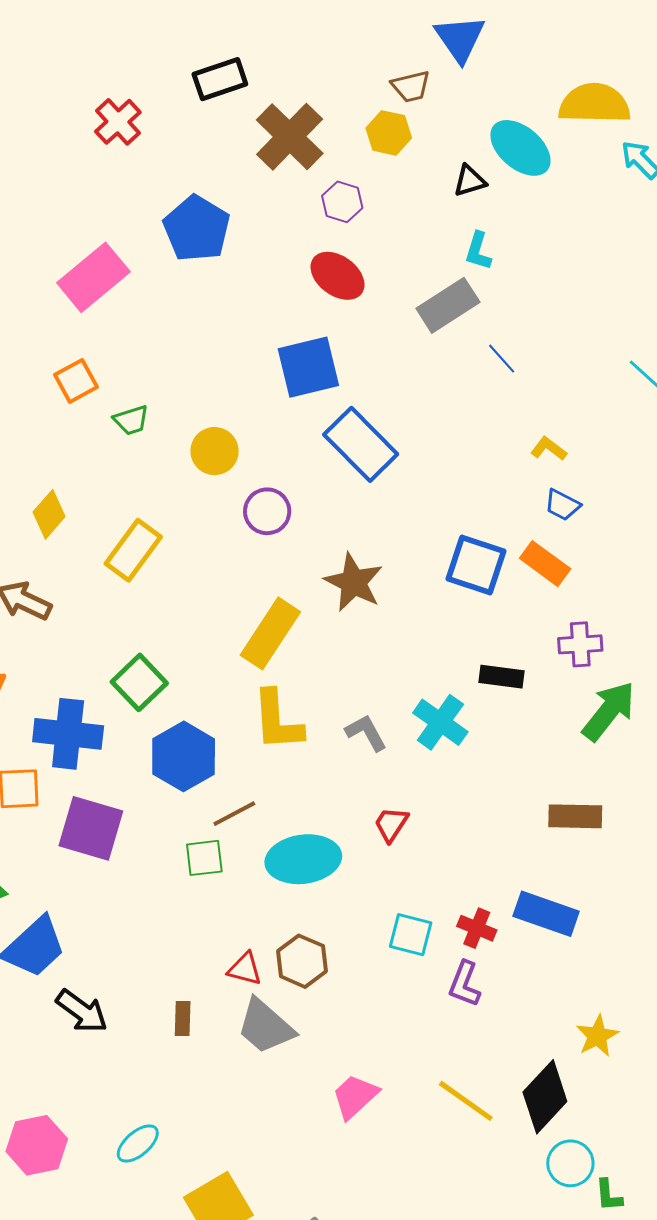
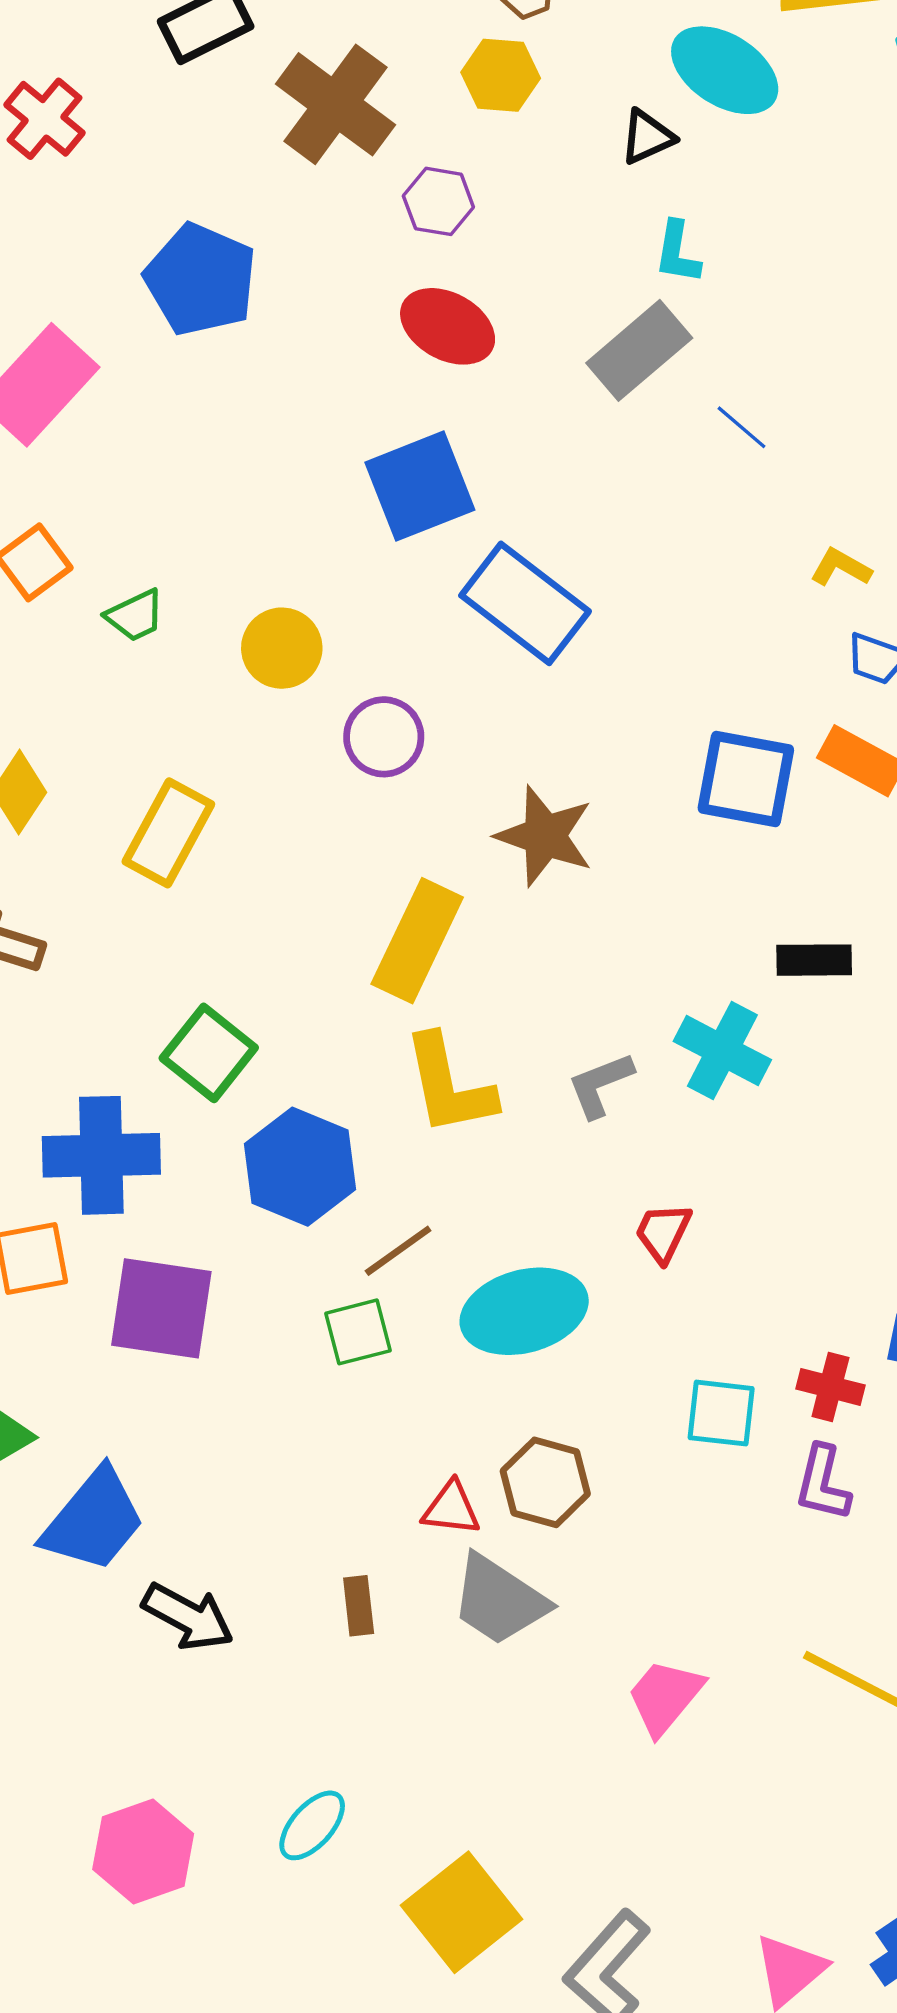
gray L-shape: (366, 733) -> (600, 1085), turned -75

